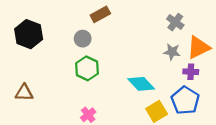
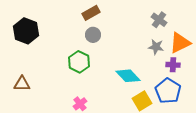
gray circle: (83, 39) -> (93, 35), moved

